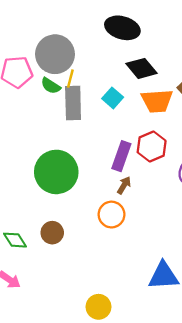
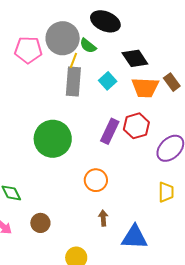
black ellipse: (122, 28) -> (105, 21), moved
green semicircle: (51, 86) -> (88, 46), moved
brown arrow: (124, 185) -> (103, 218), moved, turned -42
brown circle: (52, 233) -> (40, 223), moved

